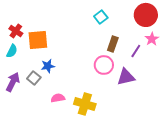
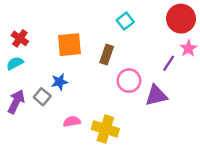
orange square: (38, 40) -> (69, 45), moved
brown rectangle: (113, 44) -> (107, 55), moved
cyan semicircle: (12, 51) -> (15, 63), turned -144

